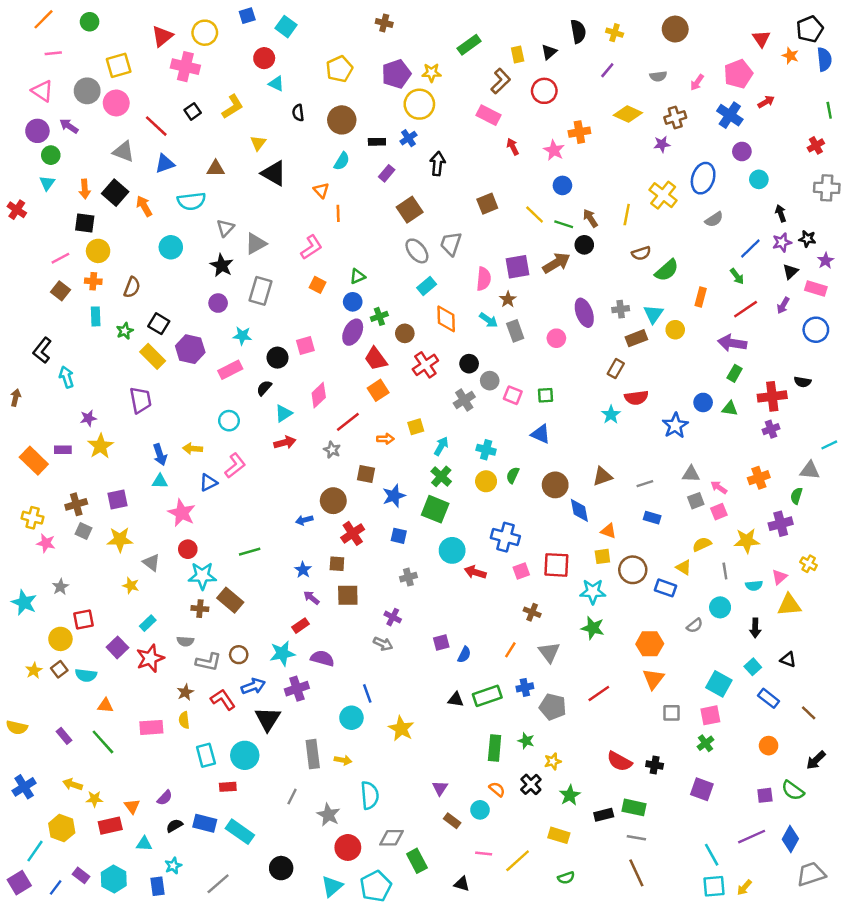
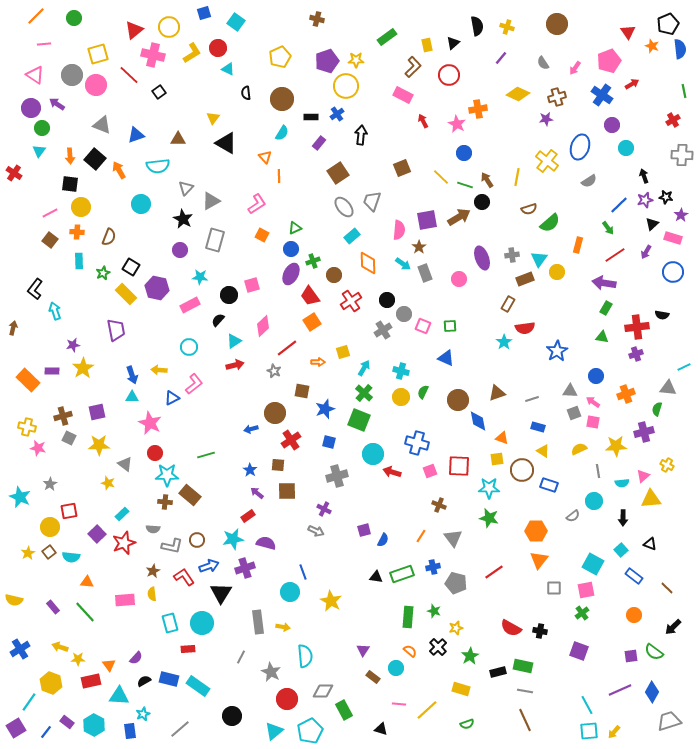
gray semicircle: (658, 76) -> (543, 63), turned 64
yellow L-shape: (233, 107) -> (192, 53), moved
red line: (156, 126) -> (129, 75), moved
blue circle: (703, 402) -> (596, 376), moved
pink square: (719, 512) -> (593, 422), turned 32
yellow triangle: (684, 567) -> (543, 451), moved
gray cross: (408, 577) -> (337, 476), size x1.5
cyan triangle: (144, 844) -> (119, 696), size x1.5

